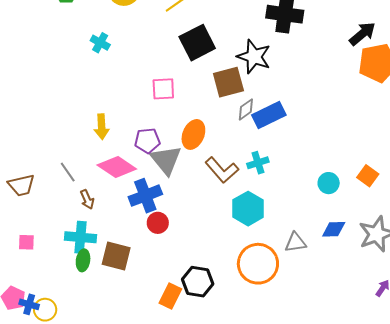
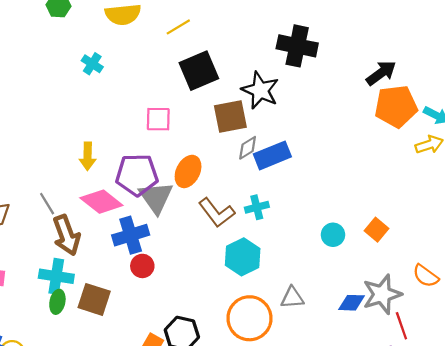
purple pentagon: (147, 141) -> (137, 175), size x1.5
brown arrow: (87, 199) -> (66, 235), size x1.8
blue diamond: (334, 229) -> (351, 303), moved

